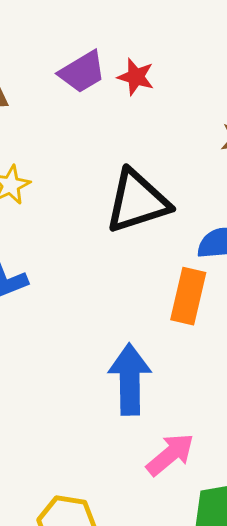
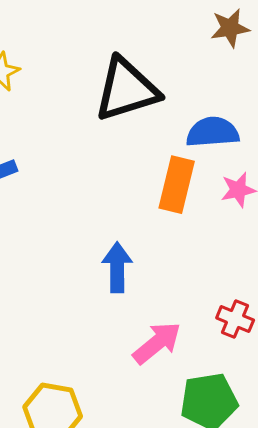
blue arrow: (130, 379) -> (117, 267), size x0.7

